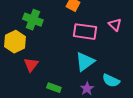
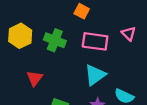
green cross: (33, 20) -> (55, 40), moved
yellow hexagon: (15, 42) -> (20, 36), moved

